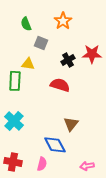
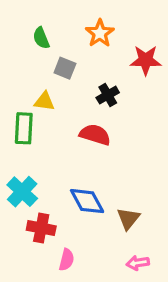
red star: (92, 54) -> (146, 60), moved
brown triangle: (71, 124) -> (128, 219), moved
blue diamond: (55, 145) -> (87, 201), moved
red cross: (13, 162) -> (41, 228), moved

